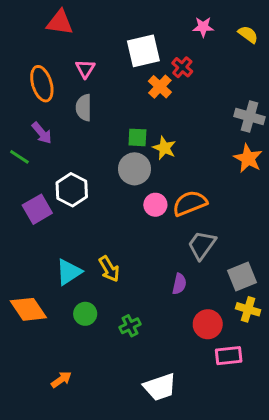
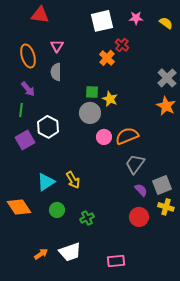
white square: (143, 51) -> (102, 21), moved
gray cross: (250, 117) -> (167, 78), turned 30
green line: (19, 157) -> (21, 110), moved, turned 64
purple semicircle: (179, 284) -> (141, 190), moved, turned -56
pink rectangle: (229, 356) -> (116, 261), moved
white trapezoid: (160, 387) -> (70, 252), moved

